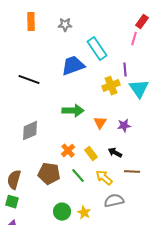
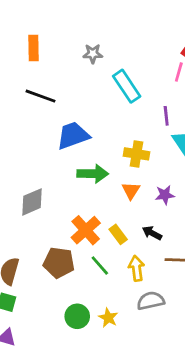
gray star: (65, 25) -> (93, 54), moved
blue trapezoid: (73, 66) -> (73, 136), moved
black line: (29, 80) -> (40, 96), moved
yellow cross: (111, 86) -> (137, 154), moved, turned 30
orange cross: (68, 151) -> (86, 230), size x1.5
yellow arrow: (104, 178) -> (137, 268), turned 42

